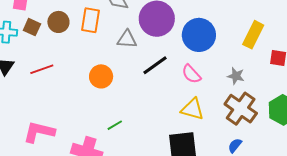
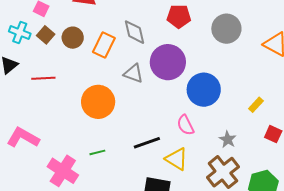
yellow rectangle: (253, 35) -> (256, 105), size x0.6
black line: (155, 65) -> (147, 143), moved
orange circle: (101, 76) -> (98, 102), size x1.4

